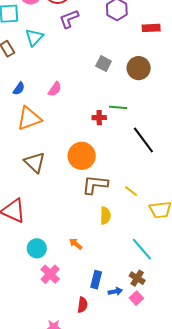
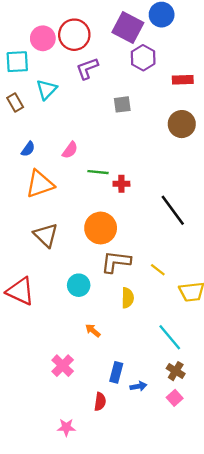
gray square: (104, 64) -> (122, 104), moved, turned -35
brown circle: (139, 68) -> (182, 124), moved
green line: (118, 107) -> (98, 172), moved
cyan circle: (37, 248) -> (79, 285), moved
brown cross: (137, 278) -> (176, 371), moved
pink square: (136, 298) -> (175, 398), moved

